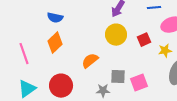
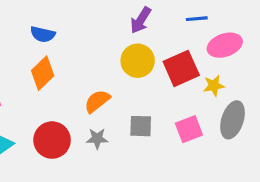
red square: (144, 40) -> (181, 68), size x1.6
pink square: (139, 83) -> (189, 129), moved
gray star: (103, 91) -> (97, 138), moved

